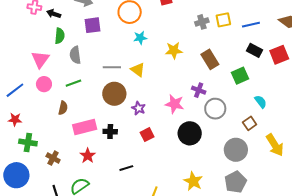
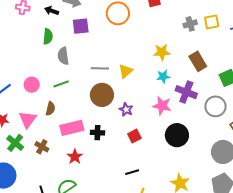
black arrow: (54, 14) -> (52, 11), moved
cyan star: (140, 38) -> (163, 77), moved
pink triangle: (40, 59) -> (28, 119), moved
yellow triangle: (138, 70) -> (126, 71), turned 42
purple cross: (199, 90) -> (186, 92), size x1.5
gray circle: (215, 109) -> (215, 106), moved
green cross: (28, 142) -> (15, 143), turned 30
brown cross: (53, 158) -> (42, 147), moved
black line: (126, 168) -> (132, 172), moved

